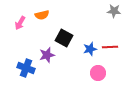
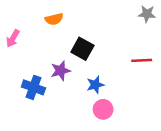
pink arrow: (20, 23) -> (13, 38), moved
blue star: (90, 49) -> (95, 85), moved
pink circle: (98, 73) -> (103, 109), moved

